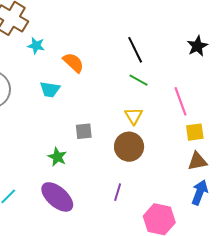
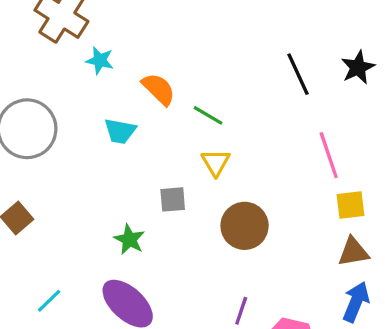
black line: (135, 50) -> (298, 74), moved
green line: (139, 80) -> (208, 115), moved
yellow triangle: (134, 116) -> (216, 163), moved
purple line: (118, 192) -> (241, 311), moved

